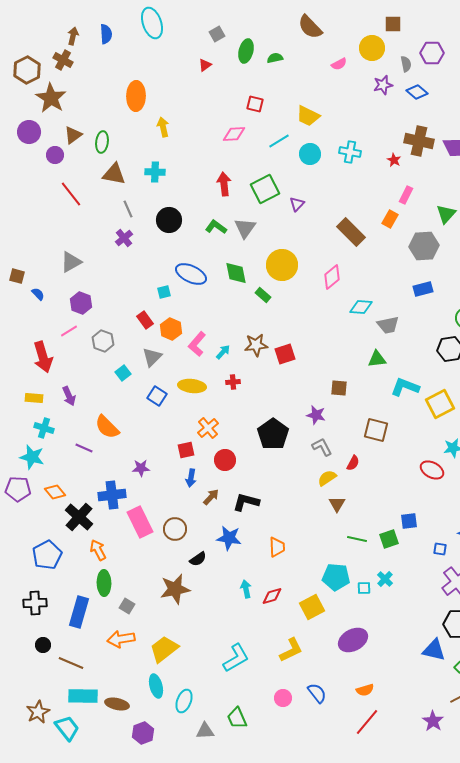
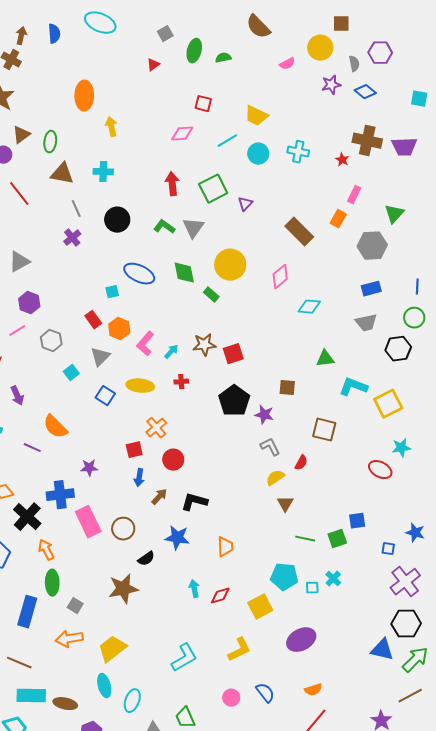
cyan ellipse: (152, 23) -> (100, 23), turned -48
gray trapezoid: (388, 325) -> (366, 323), moved
black pentagon: (273, 434) -> (234, 401), moved

